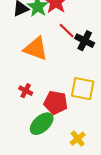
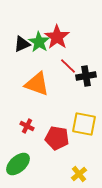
black cross: (85, 41) -> (86, 76), turned -36
green ellipse: (42, 124) -> (18, 164), moved

